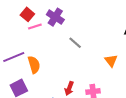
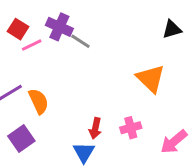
gray line: (75, 43) -> (80, 41), moved
orange triangle: (111, 61) -> (151, 79), size x1.5

